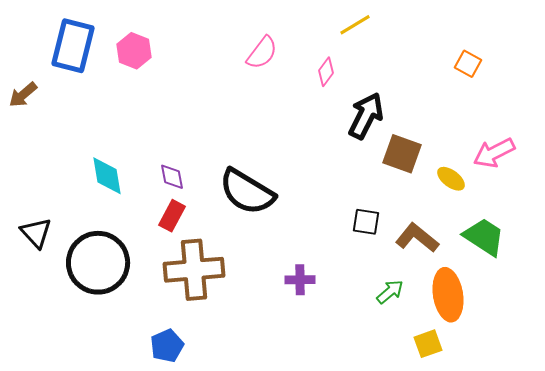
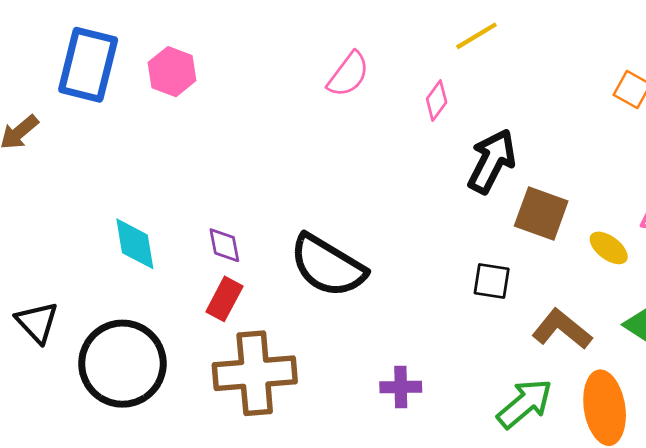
black square: (366, 222) -> (492, 281), moved
green arrow: (390, 292) -> (525, 404), size x1.5

